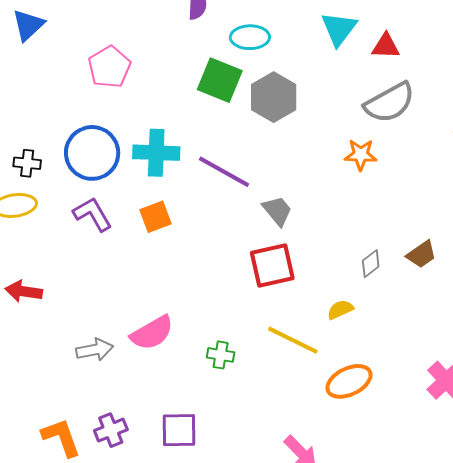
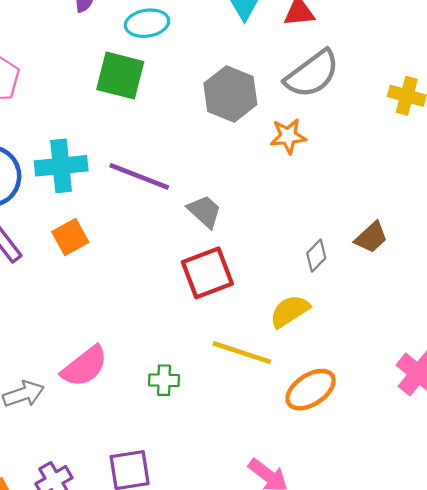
gray hexagon: (274, 97) -> (230, 94), moved
yellow semicircle: (340, 310) -> (290, 311), size x1.4

